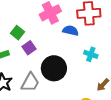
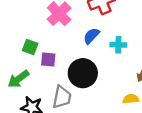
blue semicircle: (71, 31) -> (91, 36), moved, turned -42
purple square: (29, 48) -> (48, 60), turned -32

